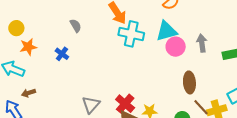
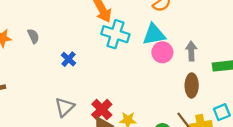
gray semicircle: (76, 26) -> (33, 36), moved
blue cross: (62, 54) -> (69, 59), moved
brown ellipse: (189, 82) -> (192, 85), moved

